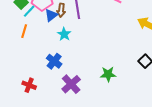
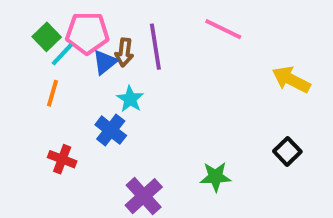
blue cross: (54, 61) -> (111, 130), moved
red cross: (29, 85) -> (62, 159), moved

